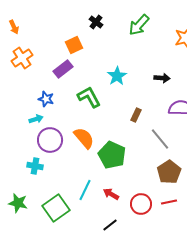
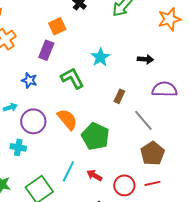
purple rectangle: (63, 69) -> (46, 50), turned -30
cyan arrow: (36, 119) -> (10, 107), moved

